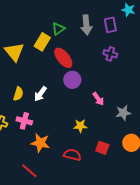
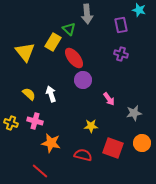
gray arrow: (86, 25) -> (87, 14), moved
green triangle: (58, 29) -> (69, 29), turned -40
yellow semicircle: (18, 94) -> (29, 94), turned -64
white arrow: (40, 94) -> (51, 94), turned 126
red square: (102, 148) -> (113, 148), size x1.5

